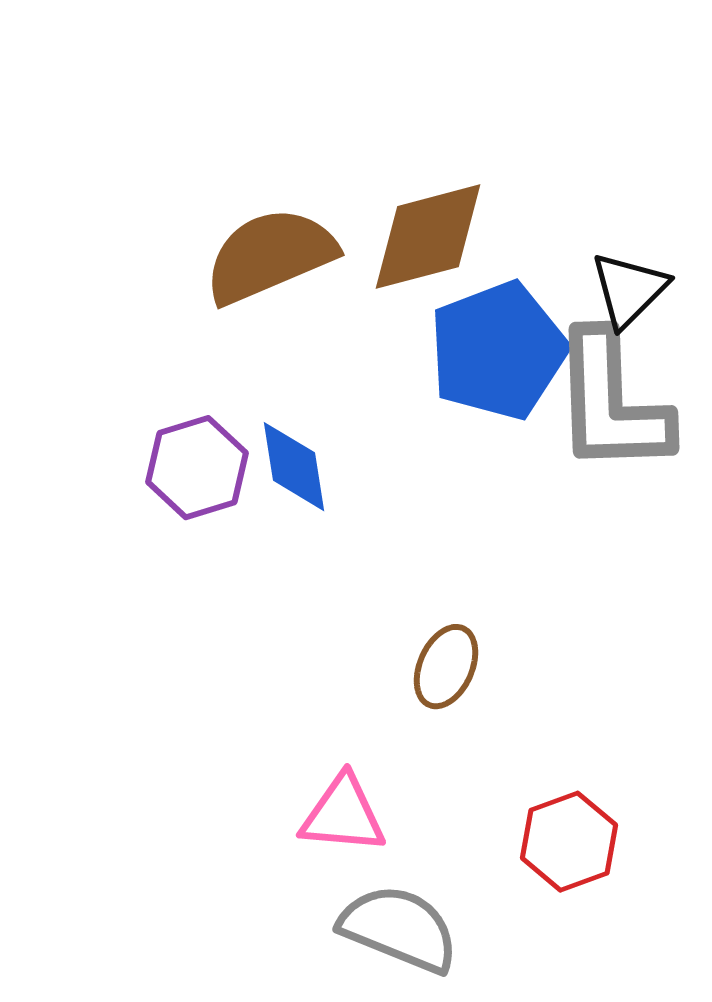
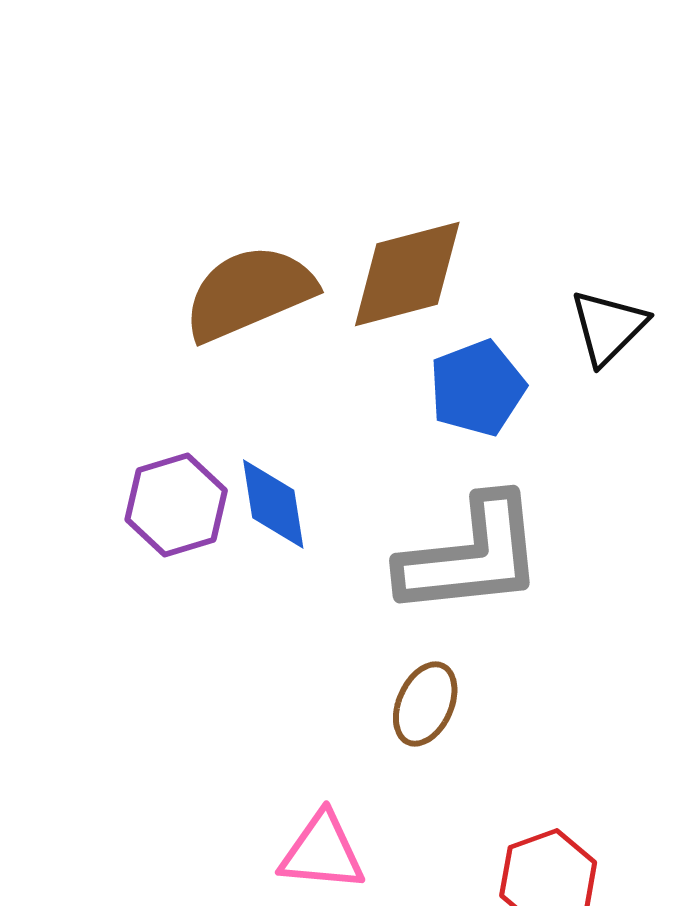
blue pentagon: (498, 351) -> (477, 388), size x0.7
gray L-shape: (611, 403) -> (471, 556), moved, turned -94

